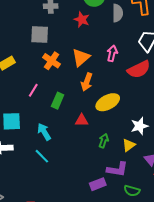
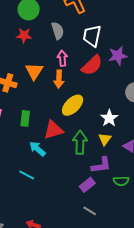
gray semicircle: (118, 13) -> (58, 31), moved
orange arrow: (87, 82) -> (59, 79), moved
red triangle: (82, 120) -> (53, 130), size x1.5
cyan arrow: (44, 132) -> (37, 149), moved
green arrow: (104, 141) -> (80, 142), size x1.6

